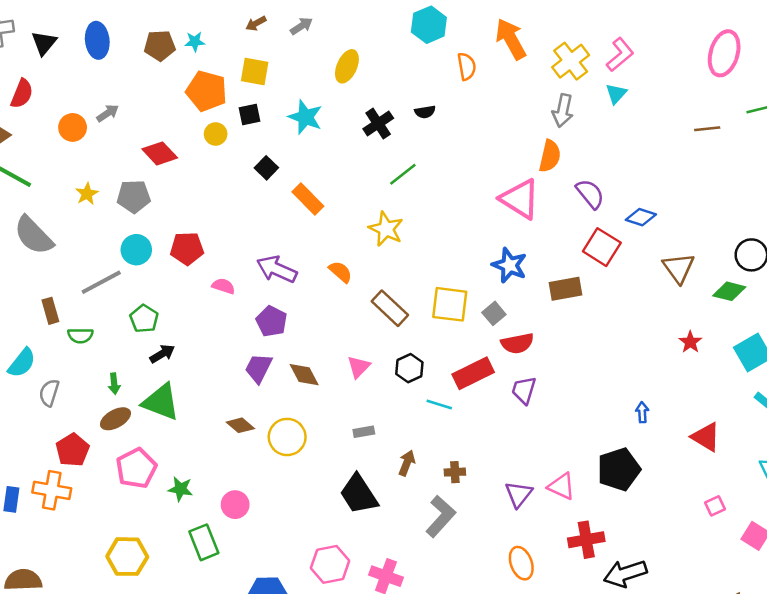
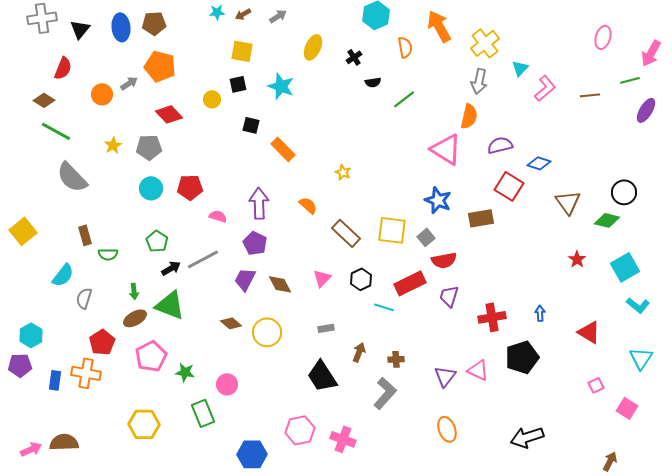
cyan star: (195, 42) -> (217, 12), moved
brown pentagon: (160, 46) -> (154, 23), moved
pink ellipse: (724, 53) -> (603, 37), size x0.7
pink L-shape: (620, 55) -> (545, 88), moved
orange pentagon: (207, 91) -> (160, 66), moved
black cross: (378, 124) -> (354, 57), moved, size x0.7
black square: (266, 168) -> (251, 125), turned -30
green line: (403, 174) -> (404, 99), moved
purple semicircle: (590, 194) -> (500, 145), turned -65
yellow star: (386, 229) -> (343, 172), size x0.6
purple arrow: (277, 269) -> (259, 203), turned 64
gray line: (101, 282) -> (203, 259), moved
red cross: (586, 540) -> (492, 317), moved

